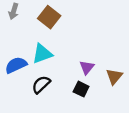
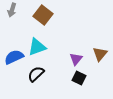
brown triangle: (114, 76) -> (100, 54), moved
black square: (81, 89) -> (79, 78), moved

